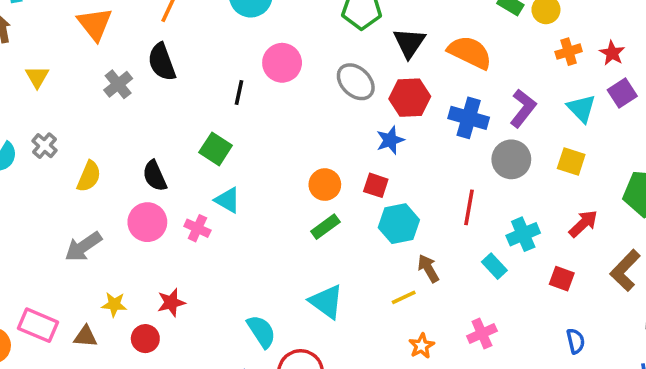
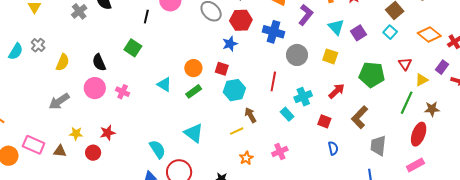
purple square: (622, 93) -> (358, 33), moved
purple L-shape: (523, 108) -> (306, 15), moved
cyan triangle: (227, 200) -> (164, 84), moved
blue semicircle: (576, 341) -> (333, 148), moved

